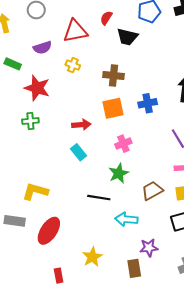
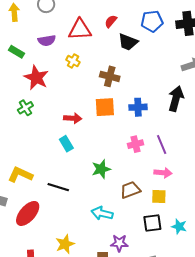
green cross: (30, 121) -> (25, 108), turned -35
pink cross: (123, 144) -> (136, 144), moved
black line: (99, 198) -> (58, 187), moved

